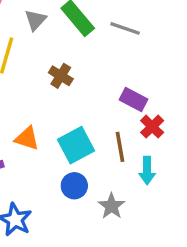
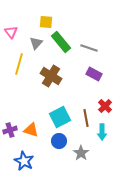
brown cross: (61, 76) -> (51, 76), size x1.5
purple rectangle: (134, 99) -> (94, 74), moved
orange triangle: (27, 138) -> (31, 130), moved

